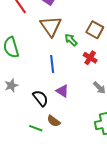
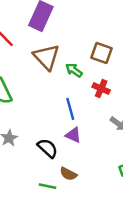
blue line: (52, 64) -> (70, 109), moved

